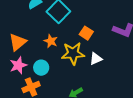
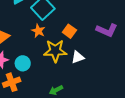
orange star: (51, 41) -> (38, 31), moved

